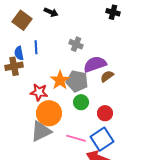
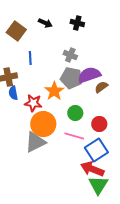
black cross: (113, 12) -> (77, 23), moved
blue semicircle: (19, 53) -> (13, 93), moved
gray pentagon: (77, 81) -> (71, 78), moved
pink line: (76, 138) -> (74, 136), moved

